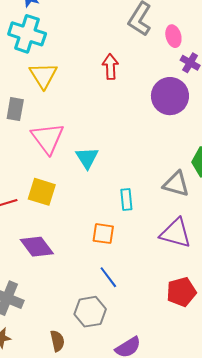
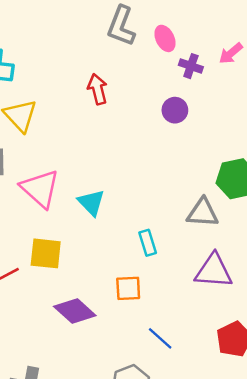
purple circle: (170, 96) -> (175, 110), size x0.6
purple diamond: (37, 247) -> (75, 311), moved
blue line: (108, 277) -> (160, 338), moved

